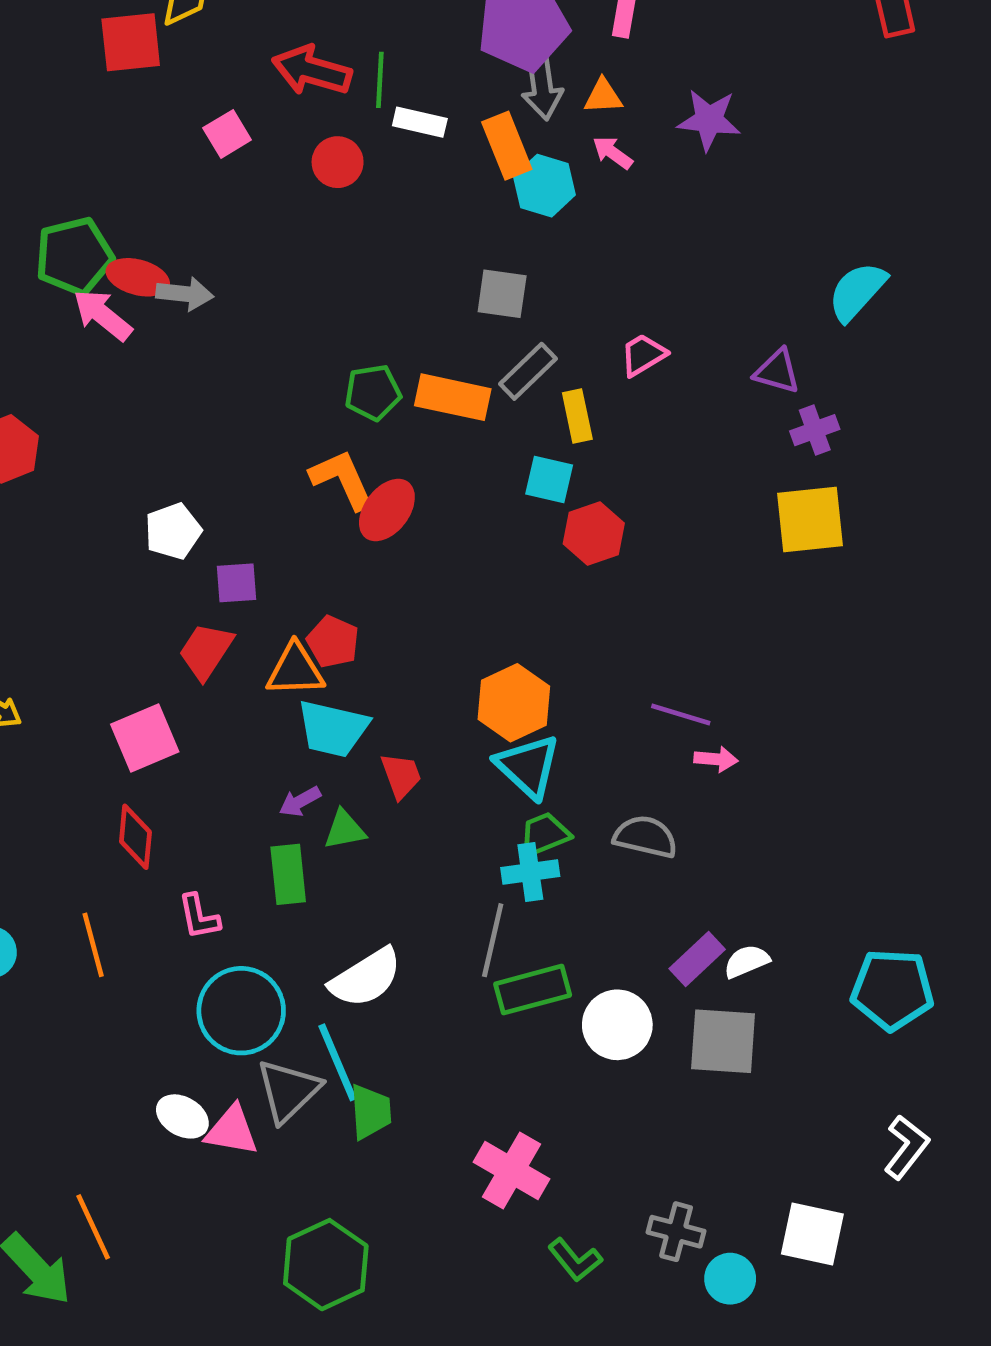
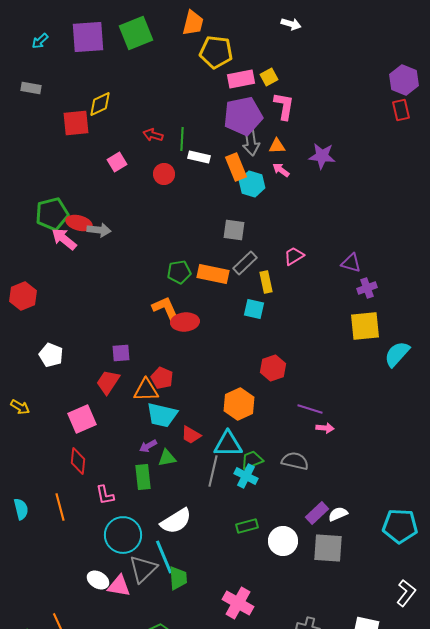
red arrow: (312, 70) -> (153, 135), size x0.6
cyan semicircle: (857, 291) -> (397, 354), moved
red ellipse: (387, 510) -> (185, 322), turned 48
white pentagon: (173, 531) -> (51, 355), moved, turned -30
red hexagon: (594, 534) -> (273, 368), moved
cyan triangle: (528, 766) -> (228, 444), moved, turned -44
red trapezoid: (401, 776) -> (191, 435), turned 140
cyan cross: (530, 872) -> (246, 476), turned 35
gray line: (493, 940) -> (213, 471), moved
green rectangle: (533, 990) -> (247, 526), size x0.7

